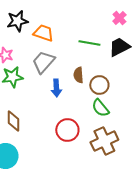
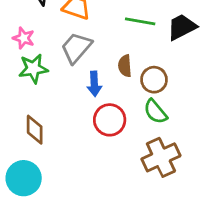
red circle: (67, 130) -> (110, 120), moved

